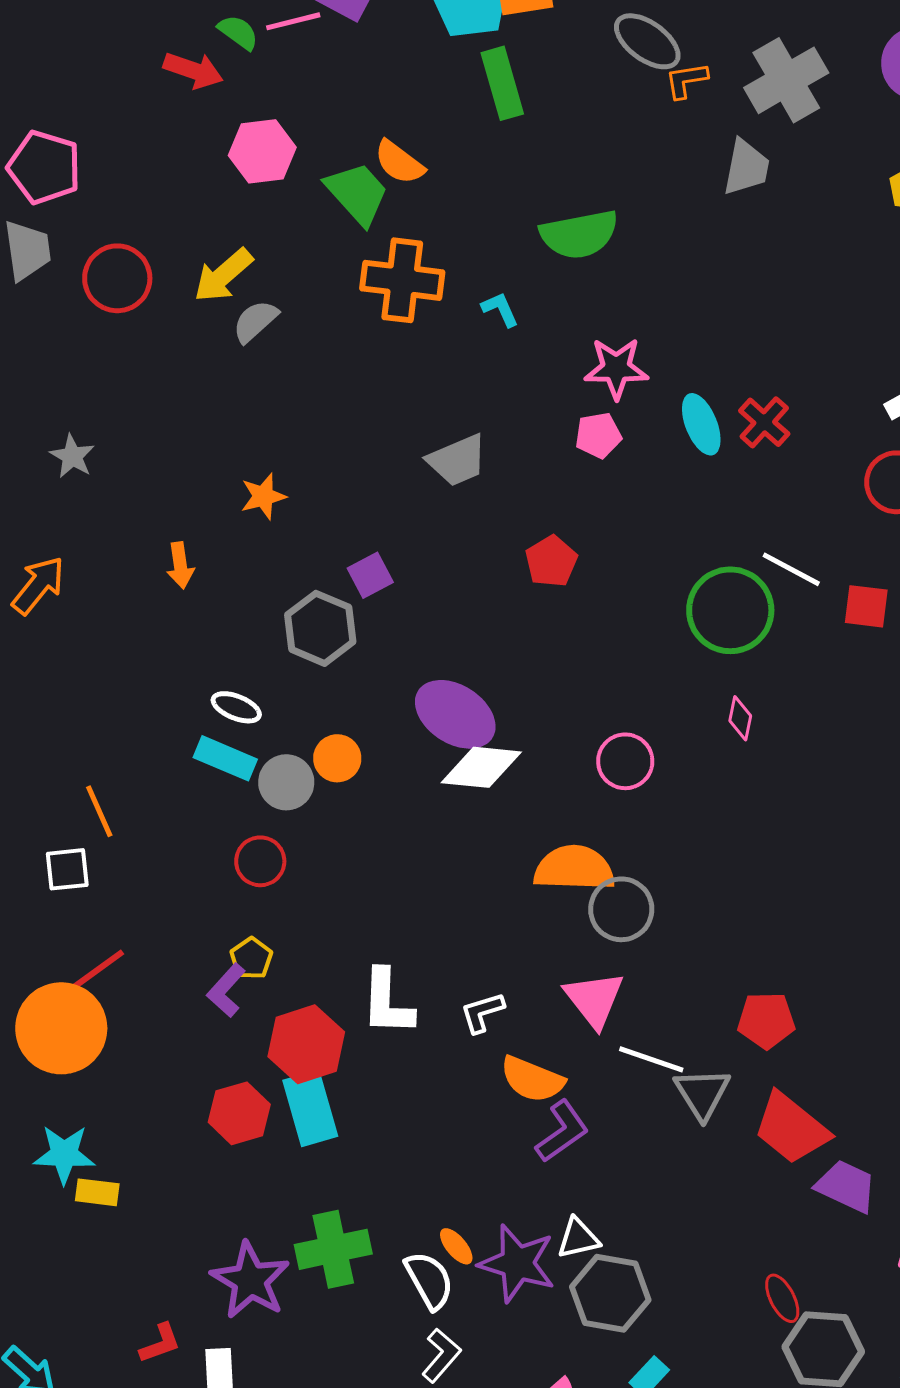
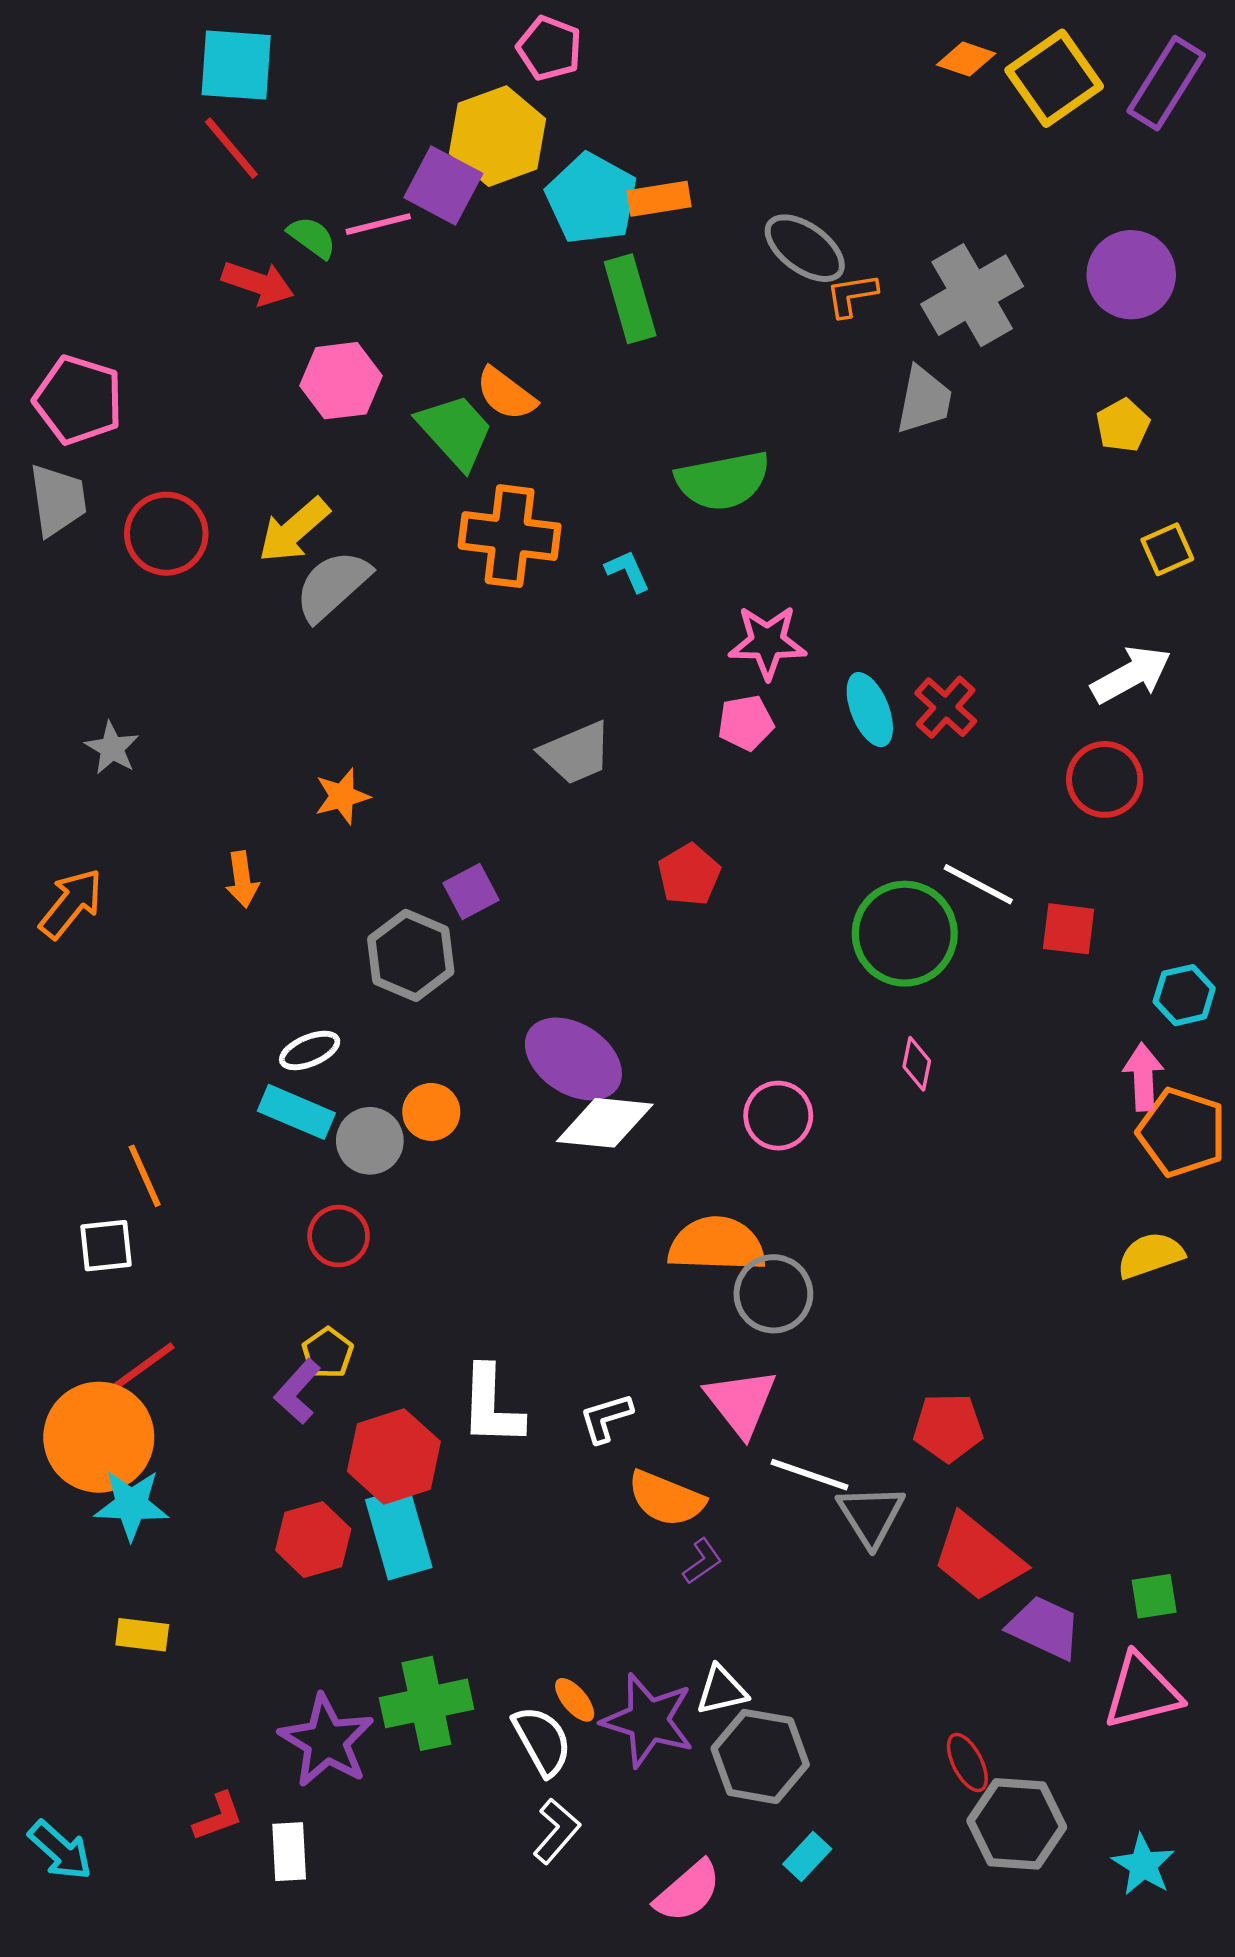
gray semicircle: (255, 321) -> (332, 585), size x1.4
white ellipse: (236, 707) -> (310, 1050), turned -45
purple L-shape: (562, 1131) -> (702, 1561), size x0.6
cyan star: (64, 1154) -> (131, 1505), moved

